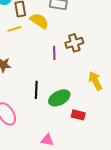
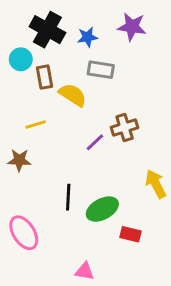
yellow line: (14, 29) -> (36, 125), moved
purple line: (54, 53) -> (95, 142), turned 48

